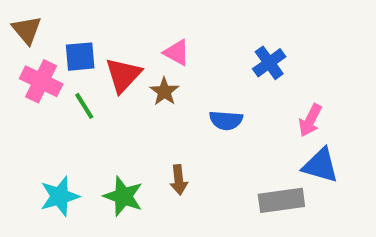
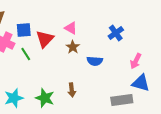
brown star: (164, 92) -> (73, 47), moved

